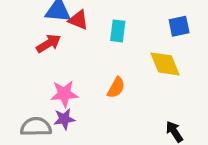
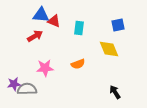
orange semicircle: (116, 88) -> (78, 64), turned 40
purple star: (64, 119) -> (14, 84), moved

